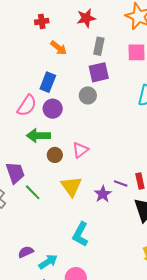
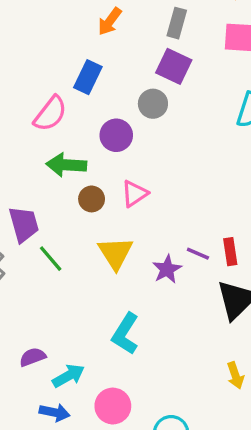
orange arrow: (59, 48) -> (110, 21), turned 84
purple square: (99, 72) -> (174, 66), turned 35
purple circle: (53, 109) -> (116, 135), moved

